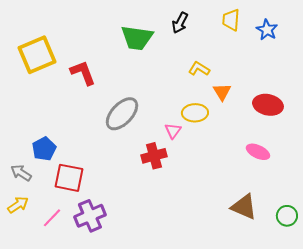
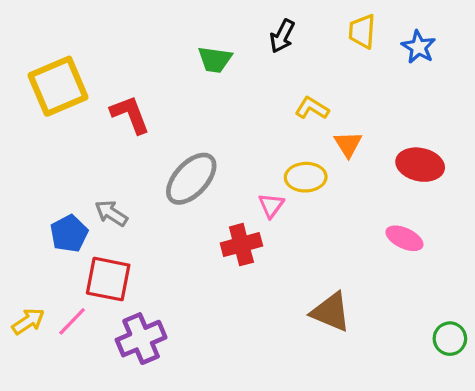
green trapezoid: (137, 38) -> (215, 60), size x0.7
gray arrow: (21, 173) -> (111, 213), moved
brown triangle: (244, 207) -> (331, 312), moved
pink line: (52, 218) -> (72, 321), moved

